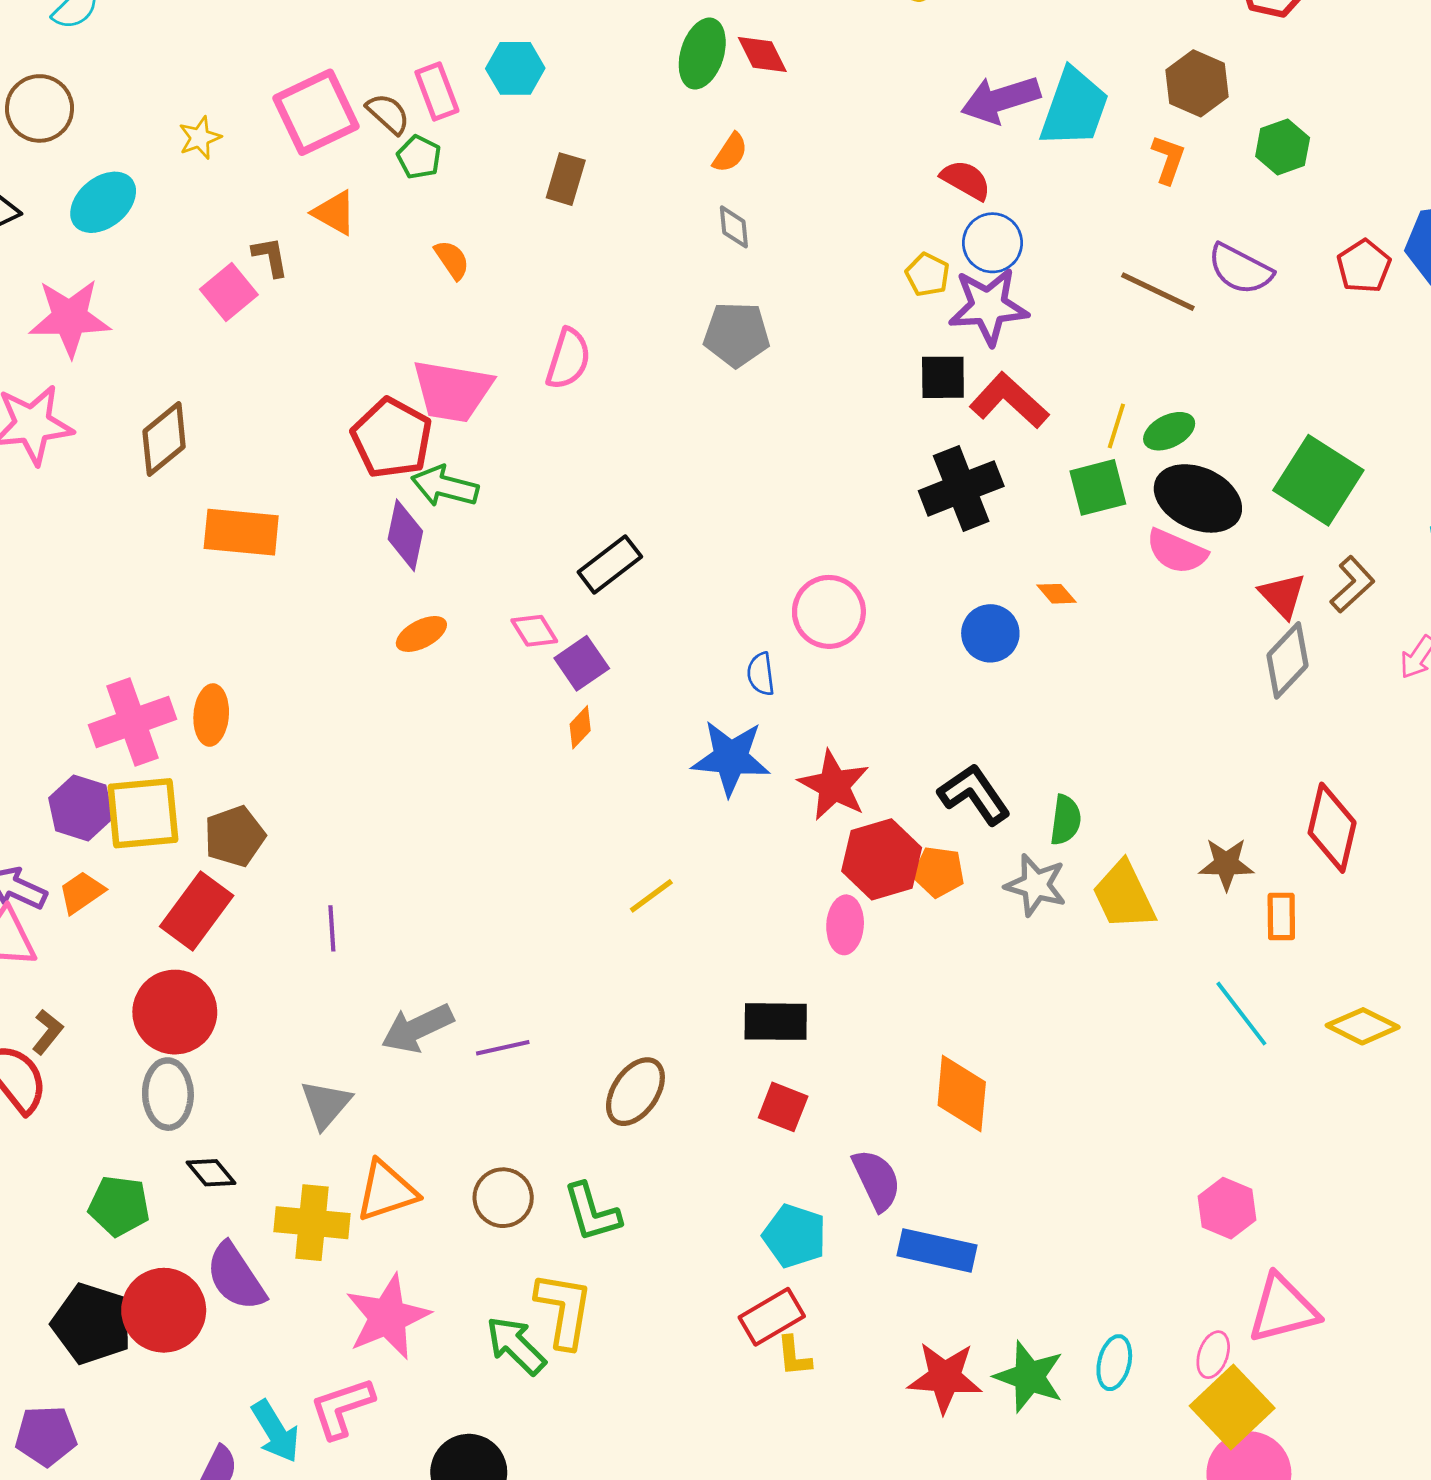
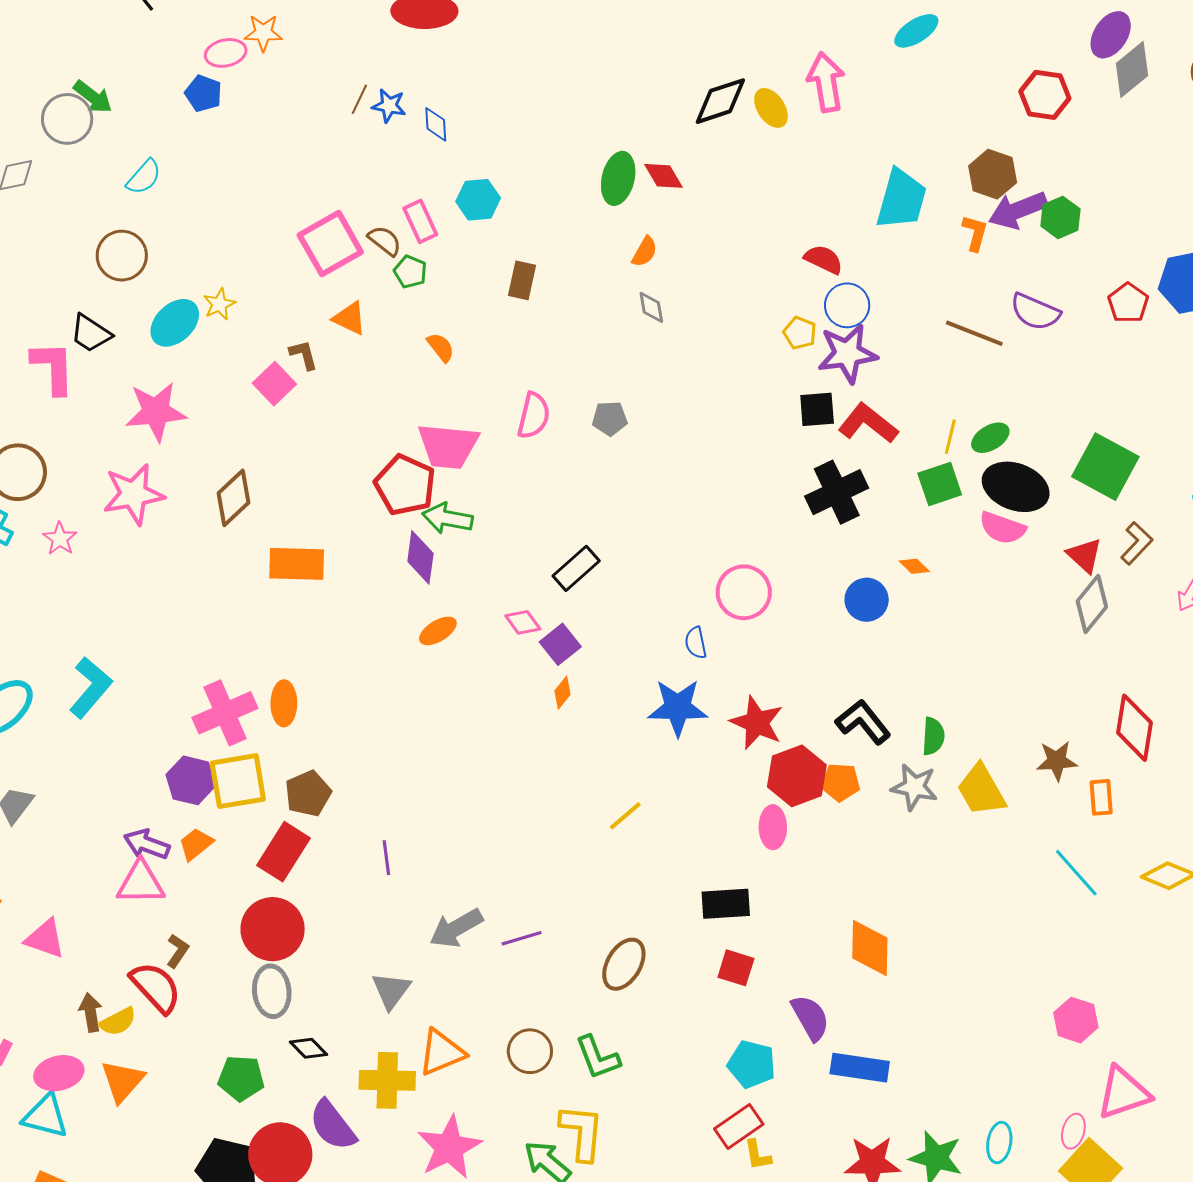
purple arrow: (1001, 99) -> (1018, 210), moved
yellow star: (200, 138) -> (219, 304), moved
gray pentagon: (737, 334) -> (610, 418), moved, size x0.7

